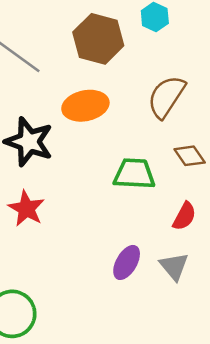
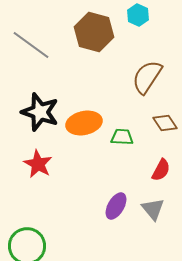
orange ellipse: (85, 106) -> (84, 123), moved
green trapezoid: (134, 174) -> (122, 137), size x0.7

